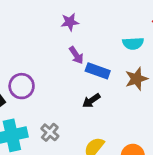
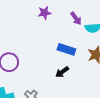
purple arrow: (76, 55) -> (76, 18), moved

